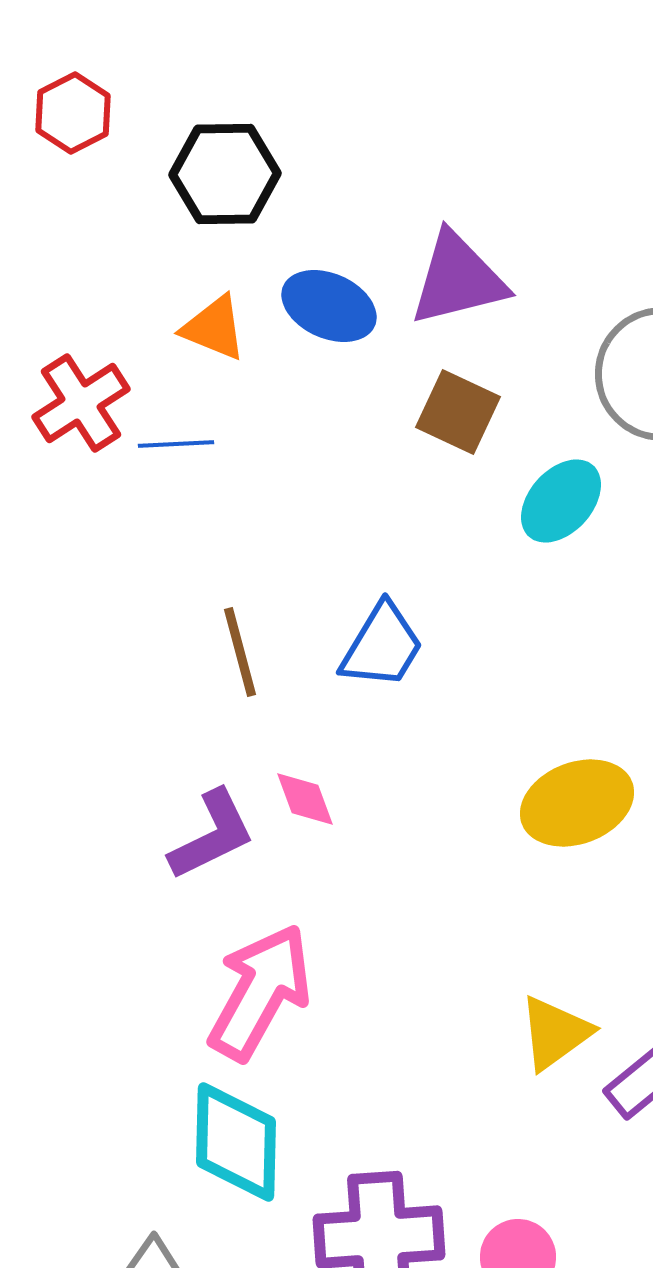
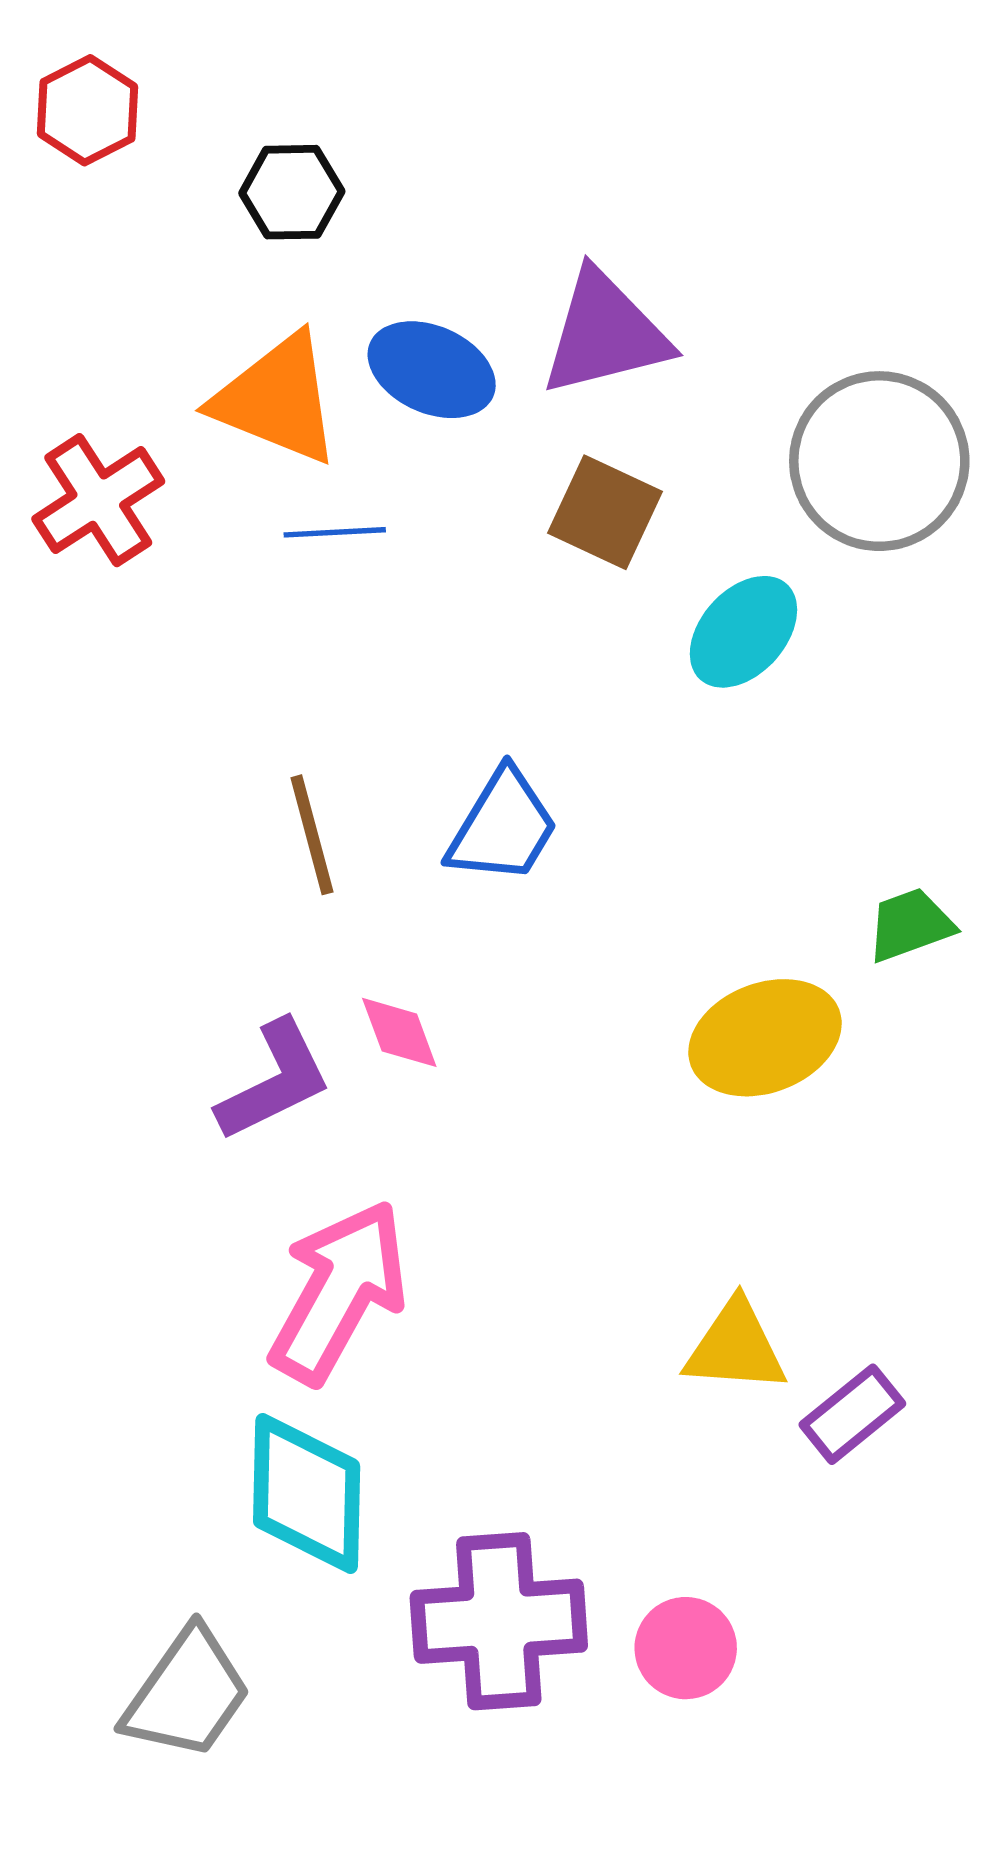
black hexagon: (225, 174) -> (292, 192), size x0.7
orange triangle: (214, 328) -> (277, 399), size x1.5
blue line: (176, 444) -> (335, 532), moved
yellow triangle: (555, 1033) -> (735, 1347), turned 40

